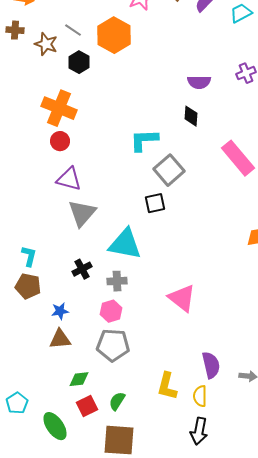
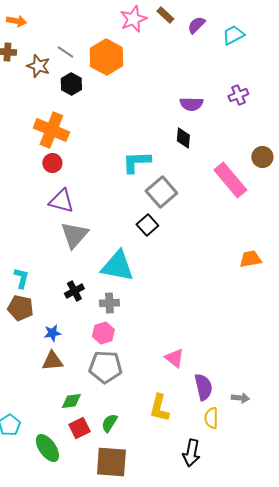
black square: (155, 203) -> (147, 225), turned -30
pink triangle: (182, 298) -> (174, 358), moved, size x0.7
yellow semicircle: (200, 396) -> (211, 418), moved

